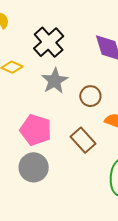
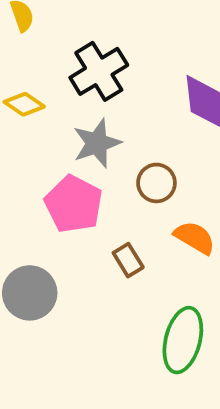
pink pentagon: (36, 130) -> (74, 204), moved
brown rectangle: (83, 140) -> (128, 260), size x0.7

